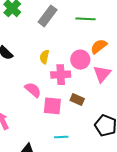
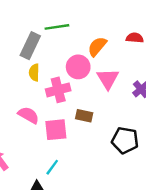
gray rectangle: (48, 16) -> (30, 46), moved
green line: (86, 19) -> (57, 27), moved
cyan line: (61, 137) -> (52, 167), moved, turned -40

